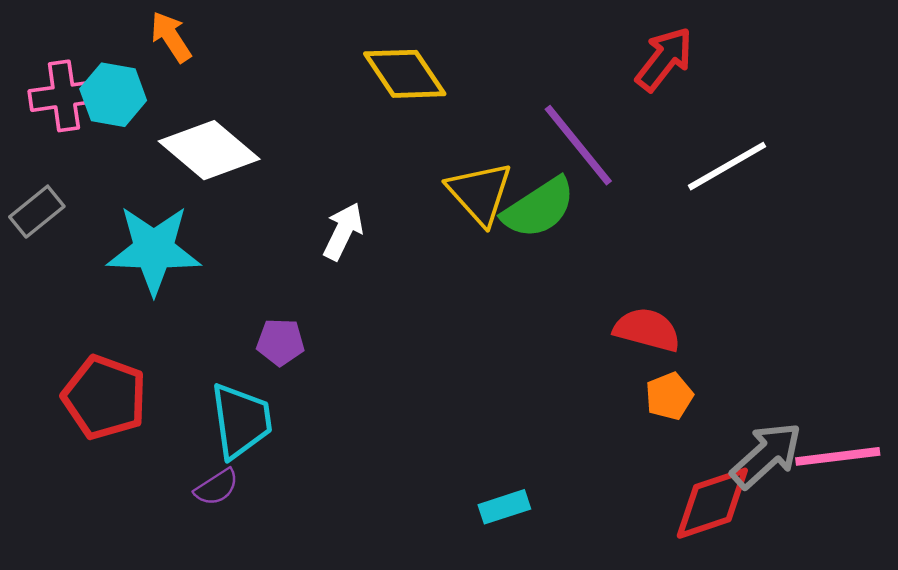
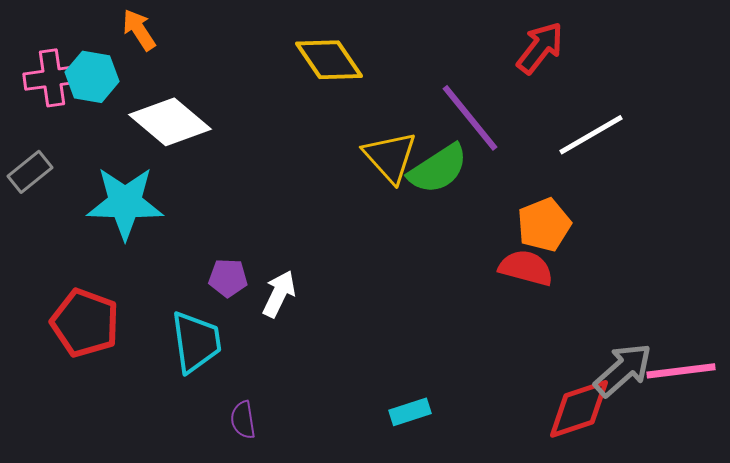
white arrow: (343, 231) -> (279, 294), moved
orange pentagon: (669, 396) -> (544, 225), moved, size x1.4
purple semicircle: (216, 487) -> (243, 420), moved, turned 114

